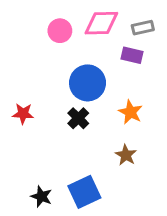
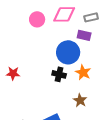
blue circle: (88, 83) -> (68, 52), moved
black cross: (78, 118) -> (59, 74), moved, turned -32

